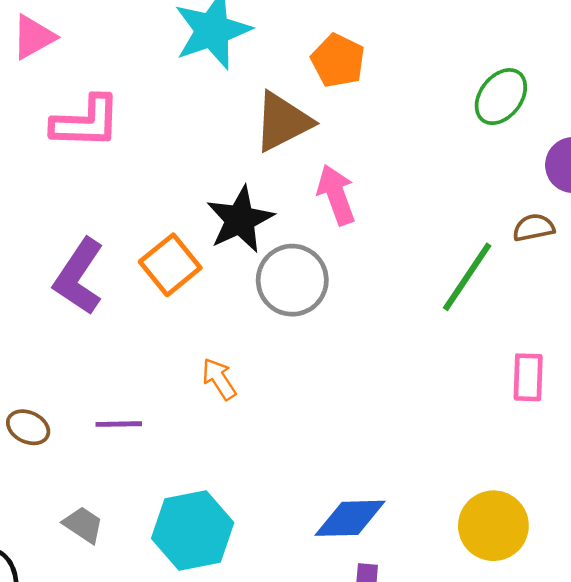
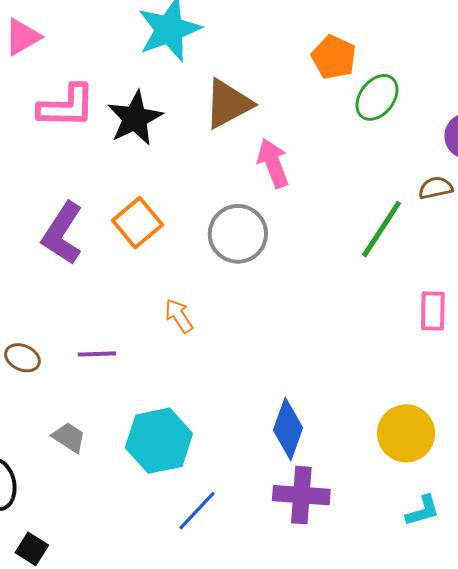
orange pentagon: (338, 61) -> (334, 57), moved
green ellipse: (501, 97) -> (377, 97), moved
black star: (240, 220) -> (135, 118), moved
blue diamond: (350, 518) -> (288, 429), turned -68

